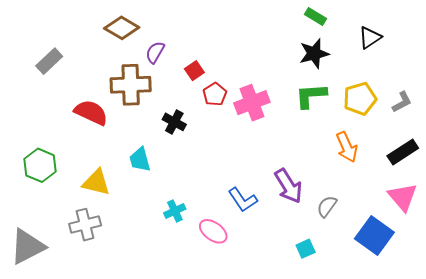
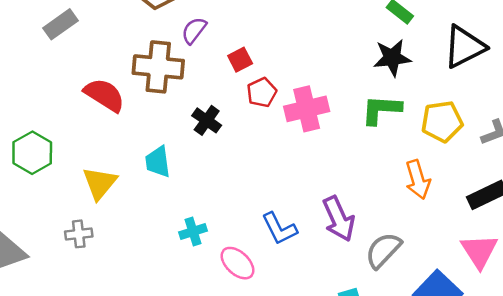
black triangle: (370, 38) -> (464, 47), size x1.5
yellow triangle: (96, 182) -> (100, 183), turned 48
gray semicircle: (327, 206) -> (383, 250), size x1.4
gray cross: (85, 225) -> (79, 234), size x0.7

